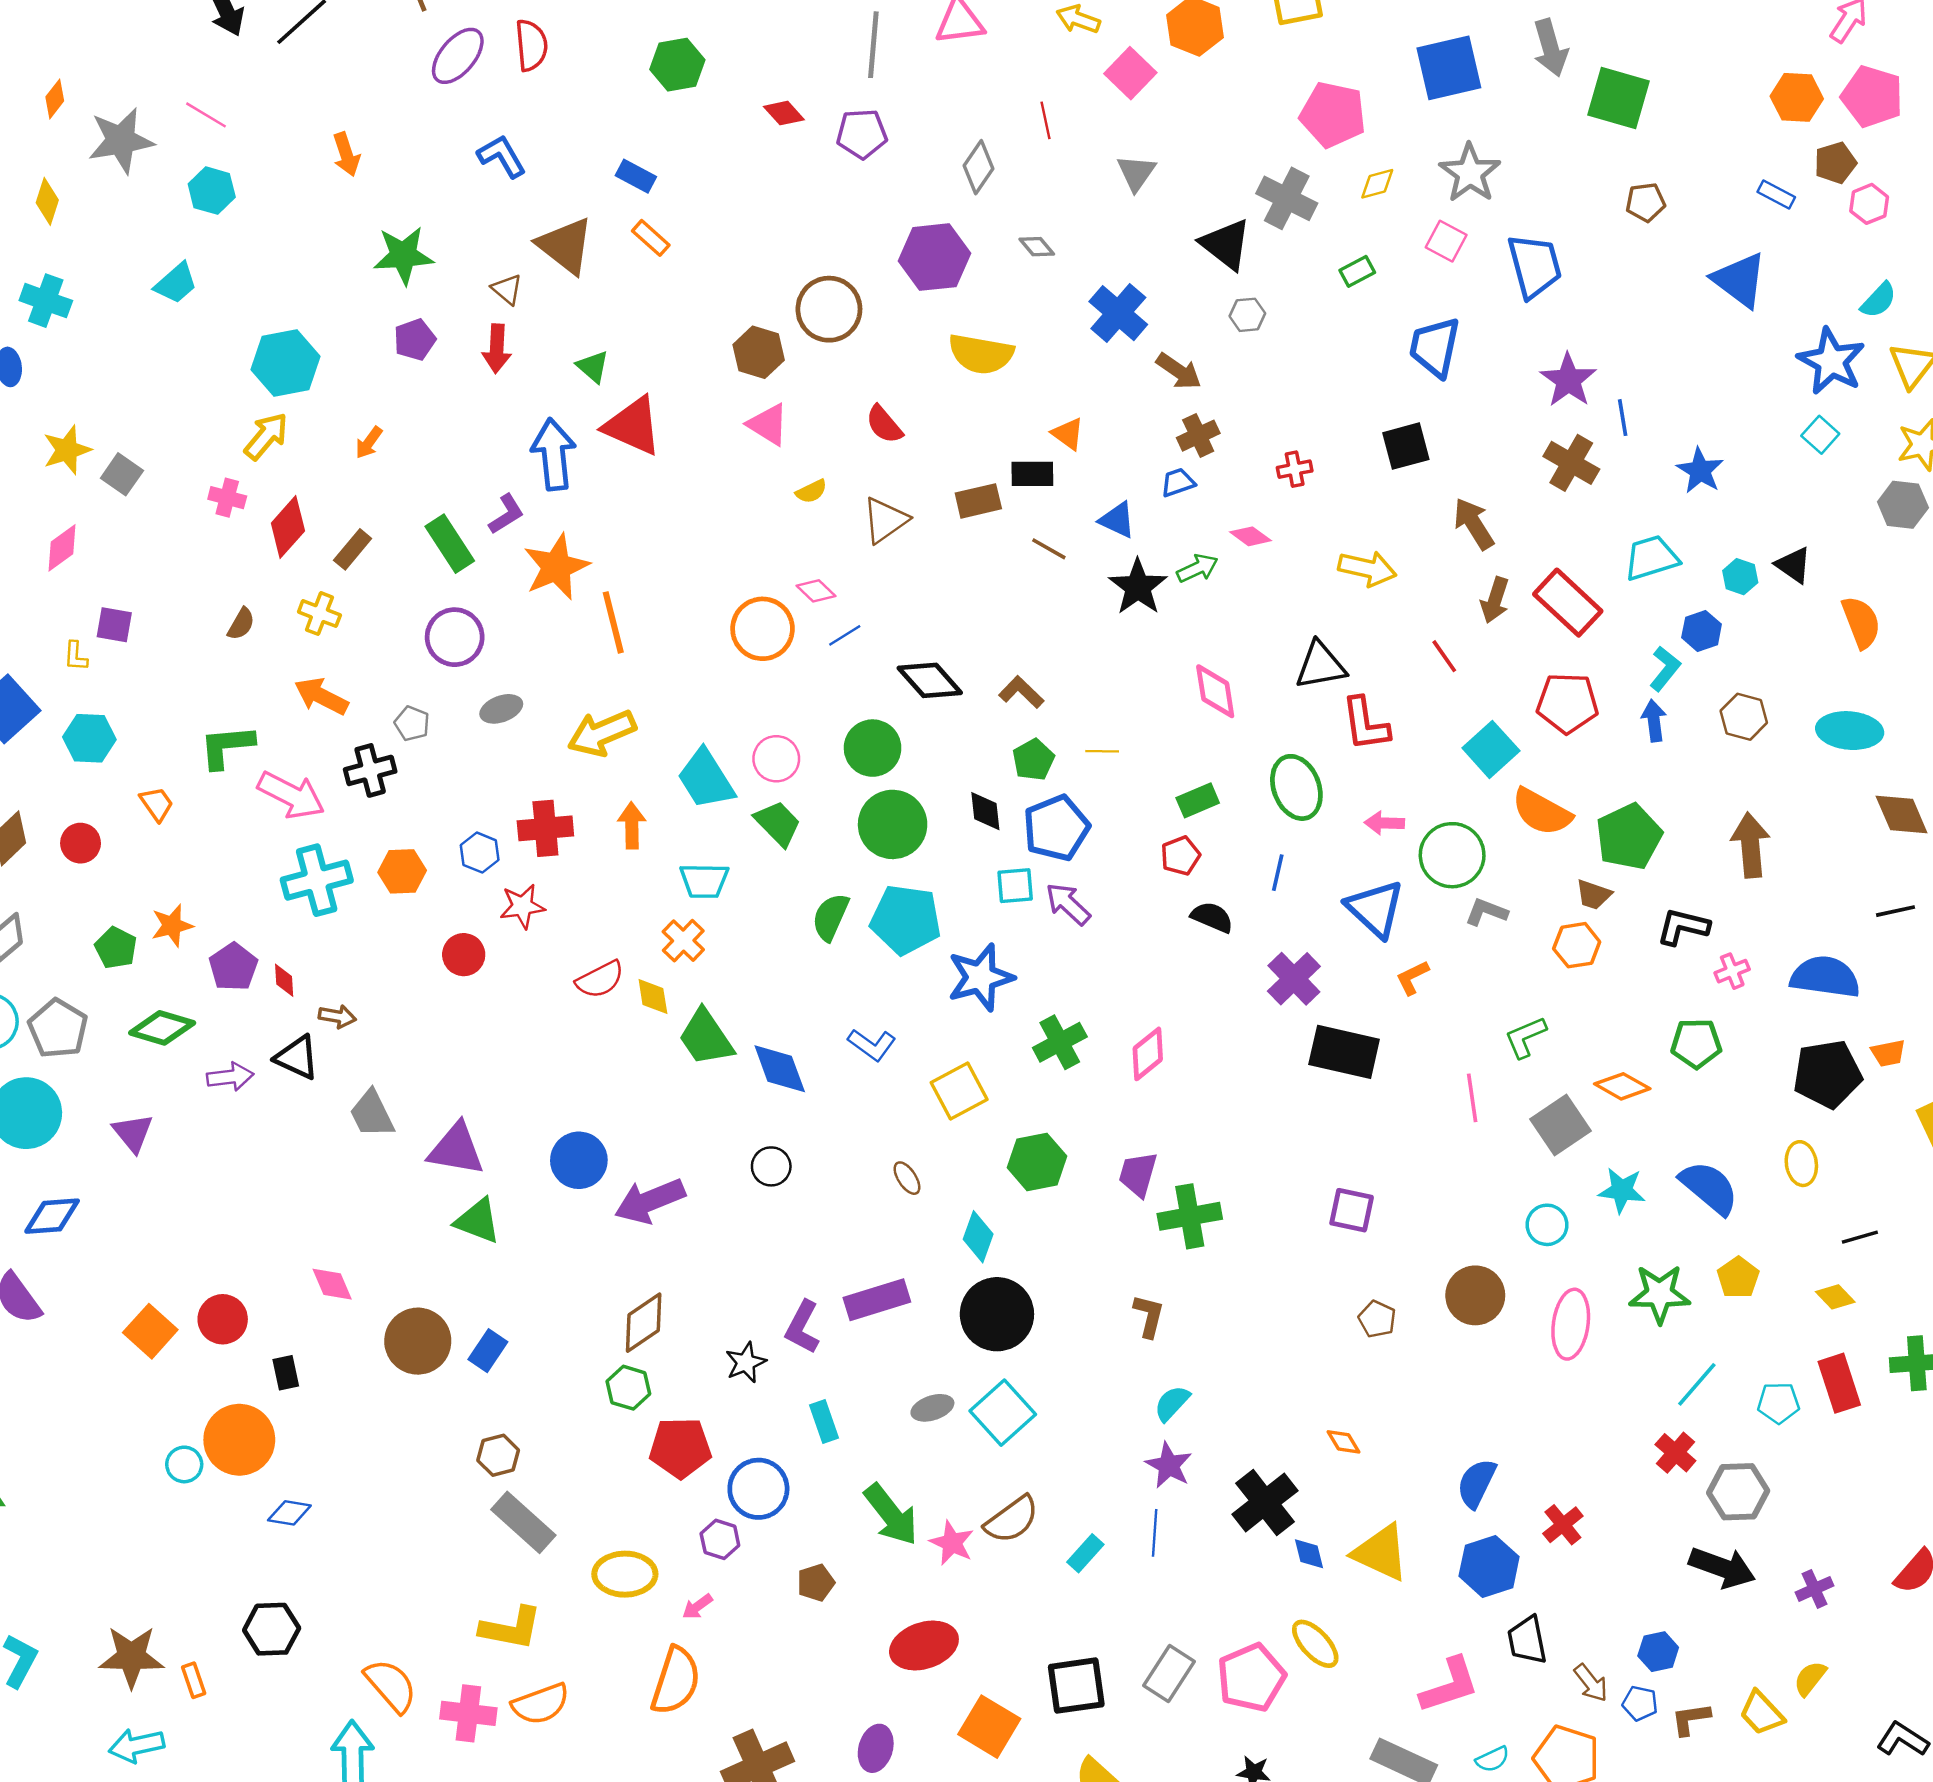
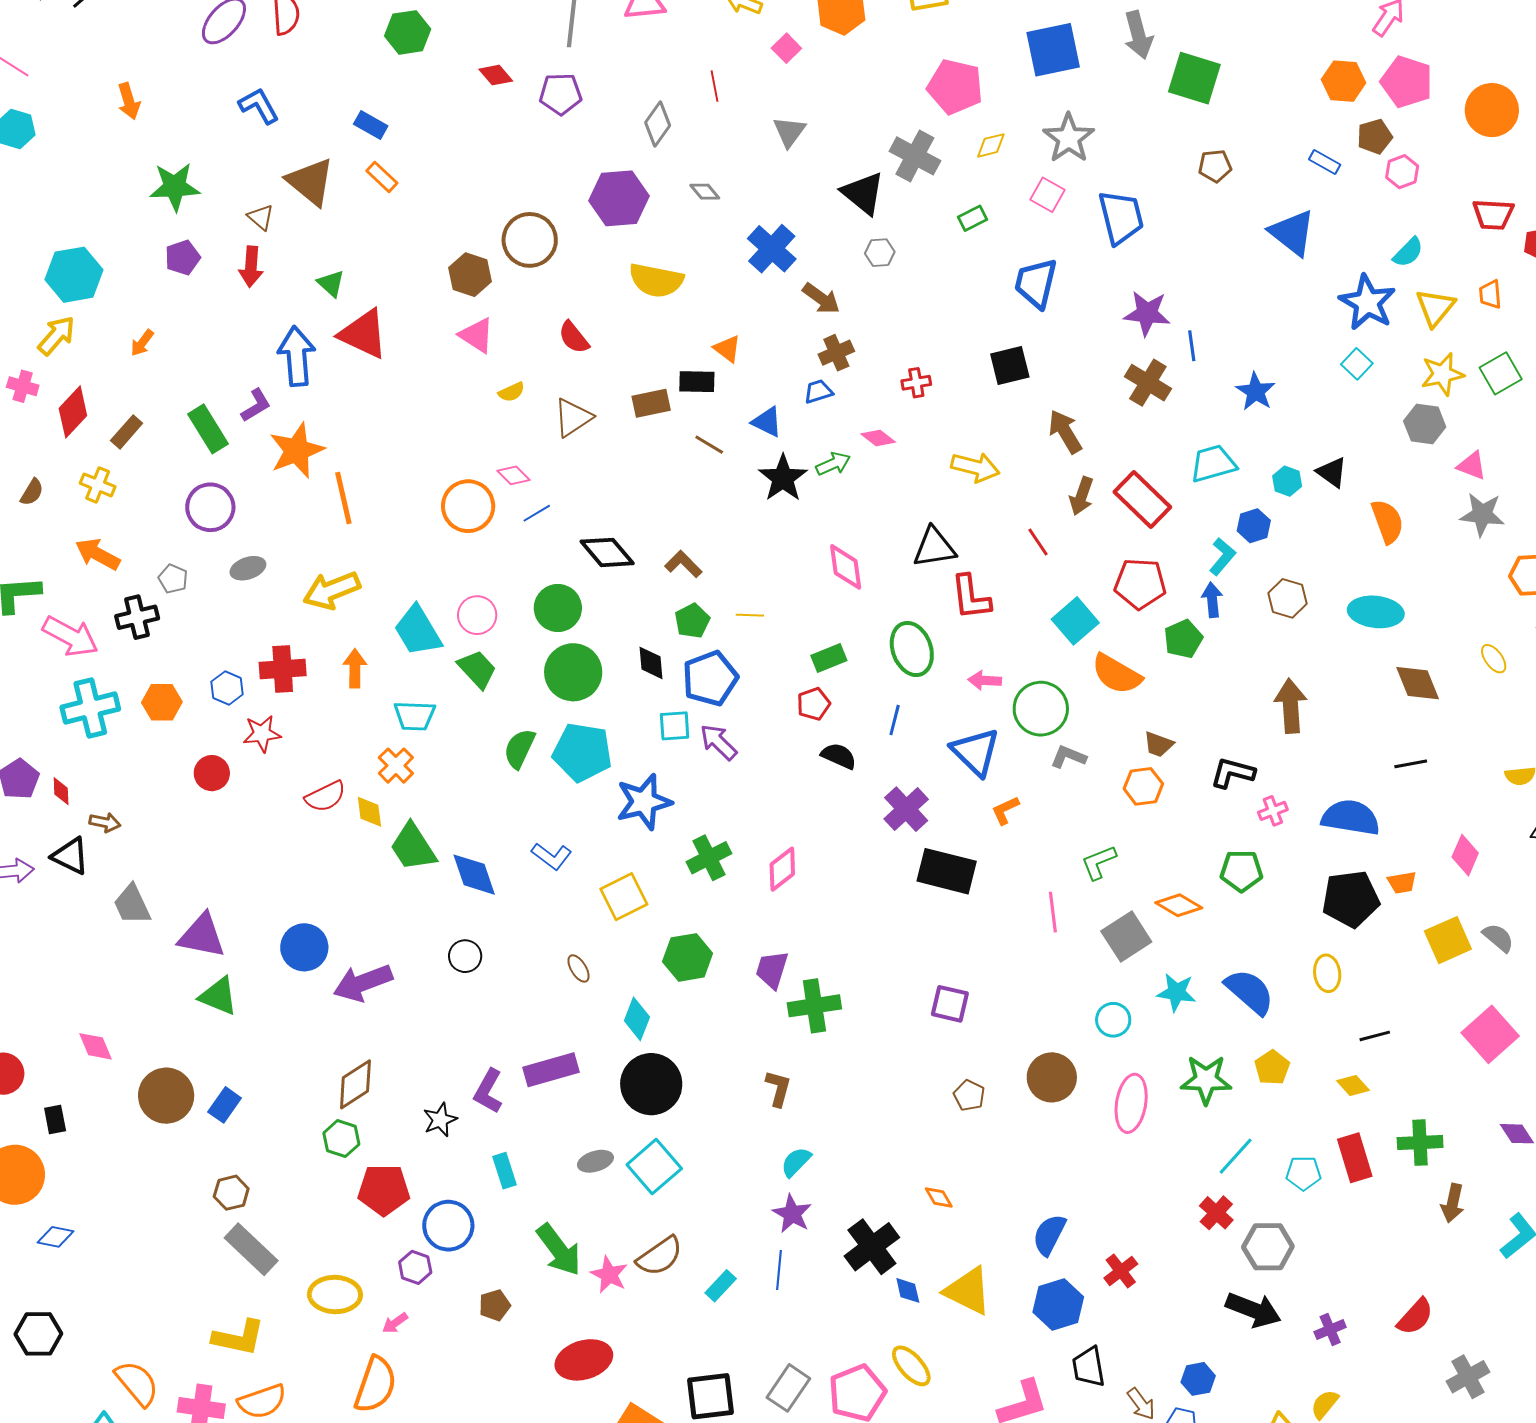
pink square: (1130, 73) -> (786, 48), size x0.7
purple star: (1568, 380) -> (1147, 313), turned -30
green pentagon: (1629, 837) -> (1183, 639), moved, size x0.7

